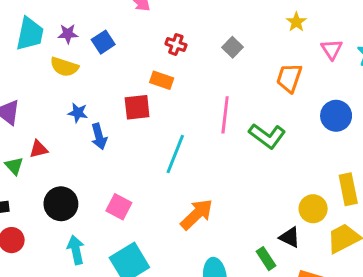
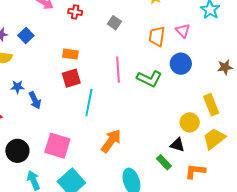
red cross: (176, 44) -> (75, 12), moved
pink triangle: (332, 49) -> (183, 31), moved
red square: (137, 107) -> (71, 78), moved
blue circle: (336, 116) -> (181, 64), moved
pink square: (119, 207) -> (57, 146), size x1.5

